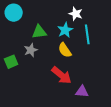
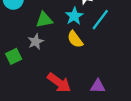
cyan line: (87, 34) -> (100, 20), turned 48
red arrow: (61, 75) -> (59, 83), moved

